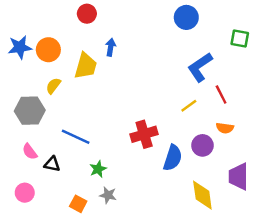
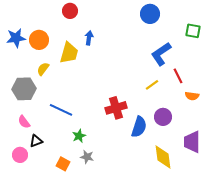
orange semicircle: (225, 128) -> (192, 96), moved
black triangle: (52, 164) -> (36, 141), moved, turned -32

